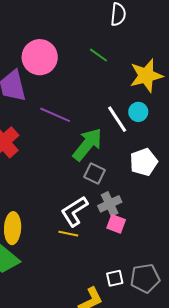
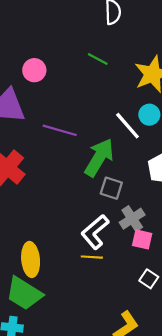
pink circle: (40, 57) -> (34, 70), size x0.6
white square: (115, 278) -> (149, 279), moved, turned -36

